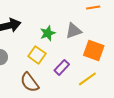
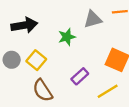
gray triangle: (74, 31) -> (93, 19), moved
yellow square: (37, 55) -> (36, 60), moved

